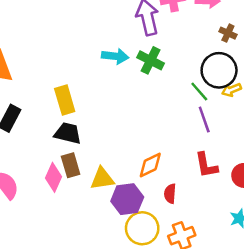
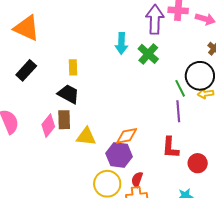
cyan arrow: (115, 56) -> (121, 43), turned 70
yellow rectangle: (65, 100) -> (73, 67), size x0.7
red semicircle: (170, 194) -> (137, 180), moved
purple hexagon: (127, 199) -> (119, 155), moved

